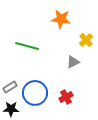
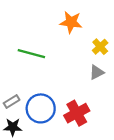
gray triangle: (73, 62) -> (97, 72), moved
red cross: (66, 97) -> (77, 113), size x1.5

